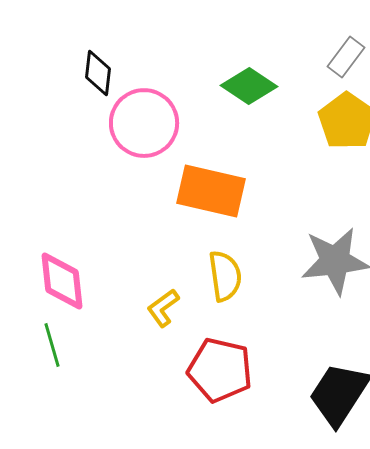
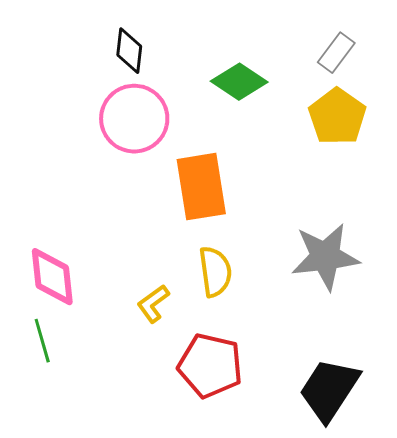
black diamond: (98, 73) -> (129, 51), moved
orange rectangle: (211, 191) -> (201, 187), turned 68

